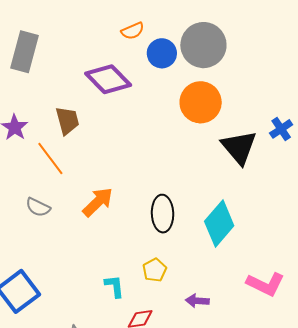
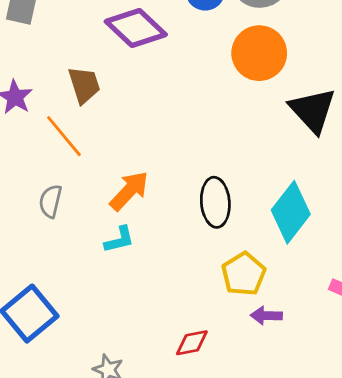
gray semicircle: (38, 207) -> (50, 201), turned 80
yellow pentagon: (155, 270) -> (244, 274), moved, size x1.4
cyan L-shape: (114, 286) -> (119, 240), moved, turned 85

